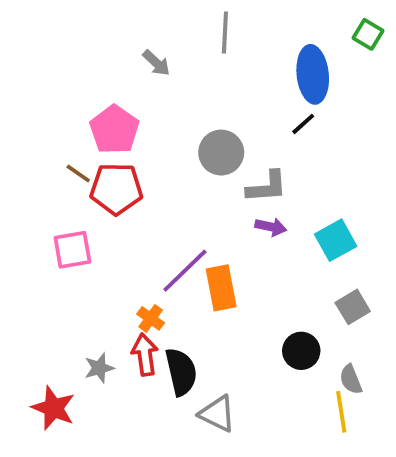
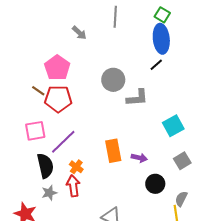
green square: (368, 34) -> (162, 15), moved
purple arrow: (271, 227) -> (139, 158), moved
purple line: (185, 271) -> (63, 142), moved
black semicircle: (181, 372) -> (45, 166), moved
gray semicircle: (351, 379) -> (181, 199), turned 49

